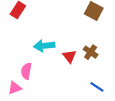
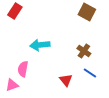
red triangle: (69, 56) -> (66, 80), moved
blue line: (97, 87) -> (90, 73), moved

